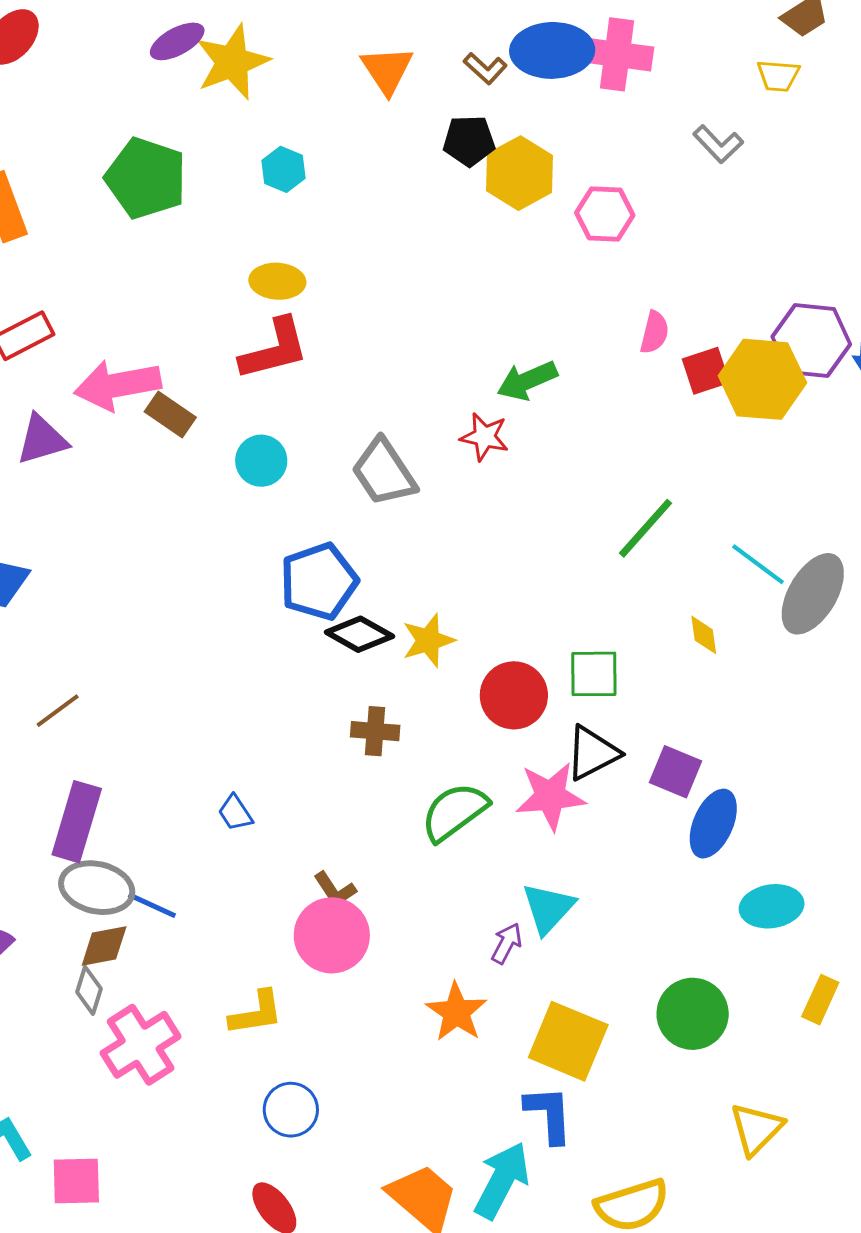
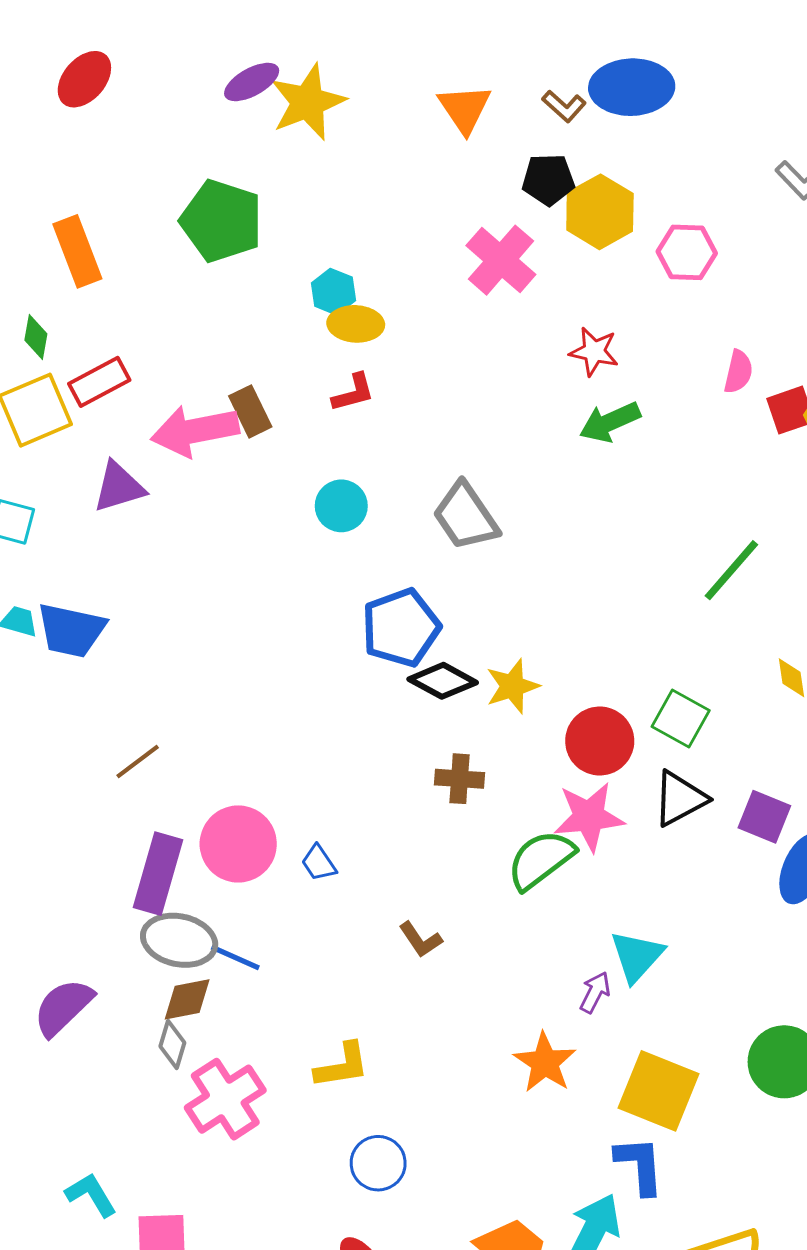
pink cross: (617, 54) -> (501, 260), moved, turned 34
cyan hexagon: (283, 169) -> (334, 292), moved
red L-shape: (274, 349) -> (353, 393), size x0.6
brown rectangle: (170, 414) -> (250, 411), moved, turned 30
red star: (485, 437) -> (594, 351), moved
green square: (594, 674) -> (681, 719), turned 30
pink star: (550, 796) -> (589, 817), moved
pink circle: (332, 935) -> (238, 844), moved

